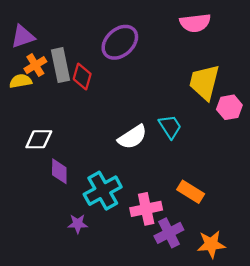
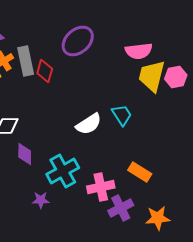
pink semicircle: (195, 23) -> (139, 51), moved
pink hexagon: (229, 107) -> (176, 77), moved

